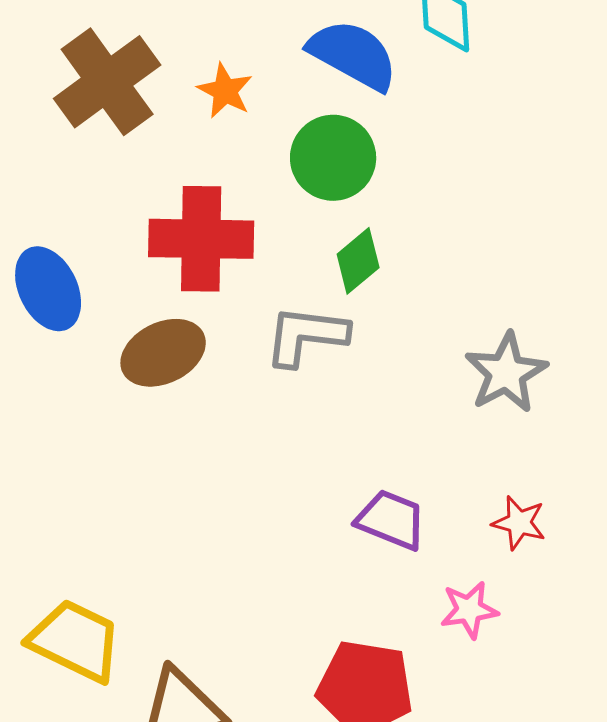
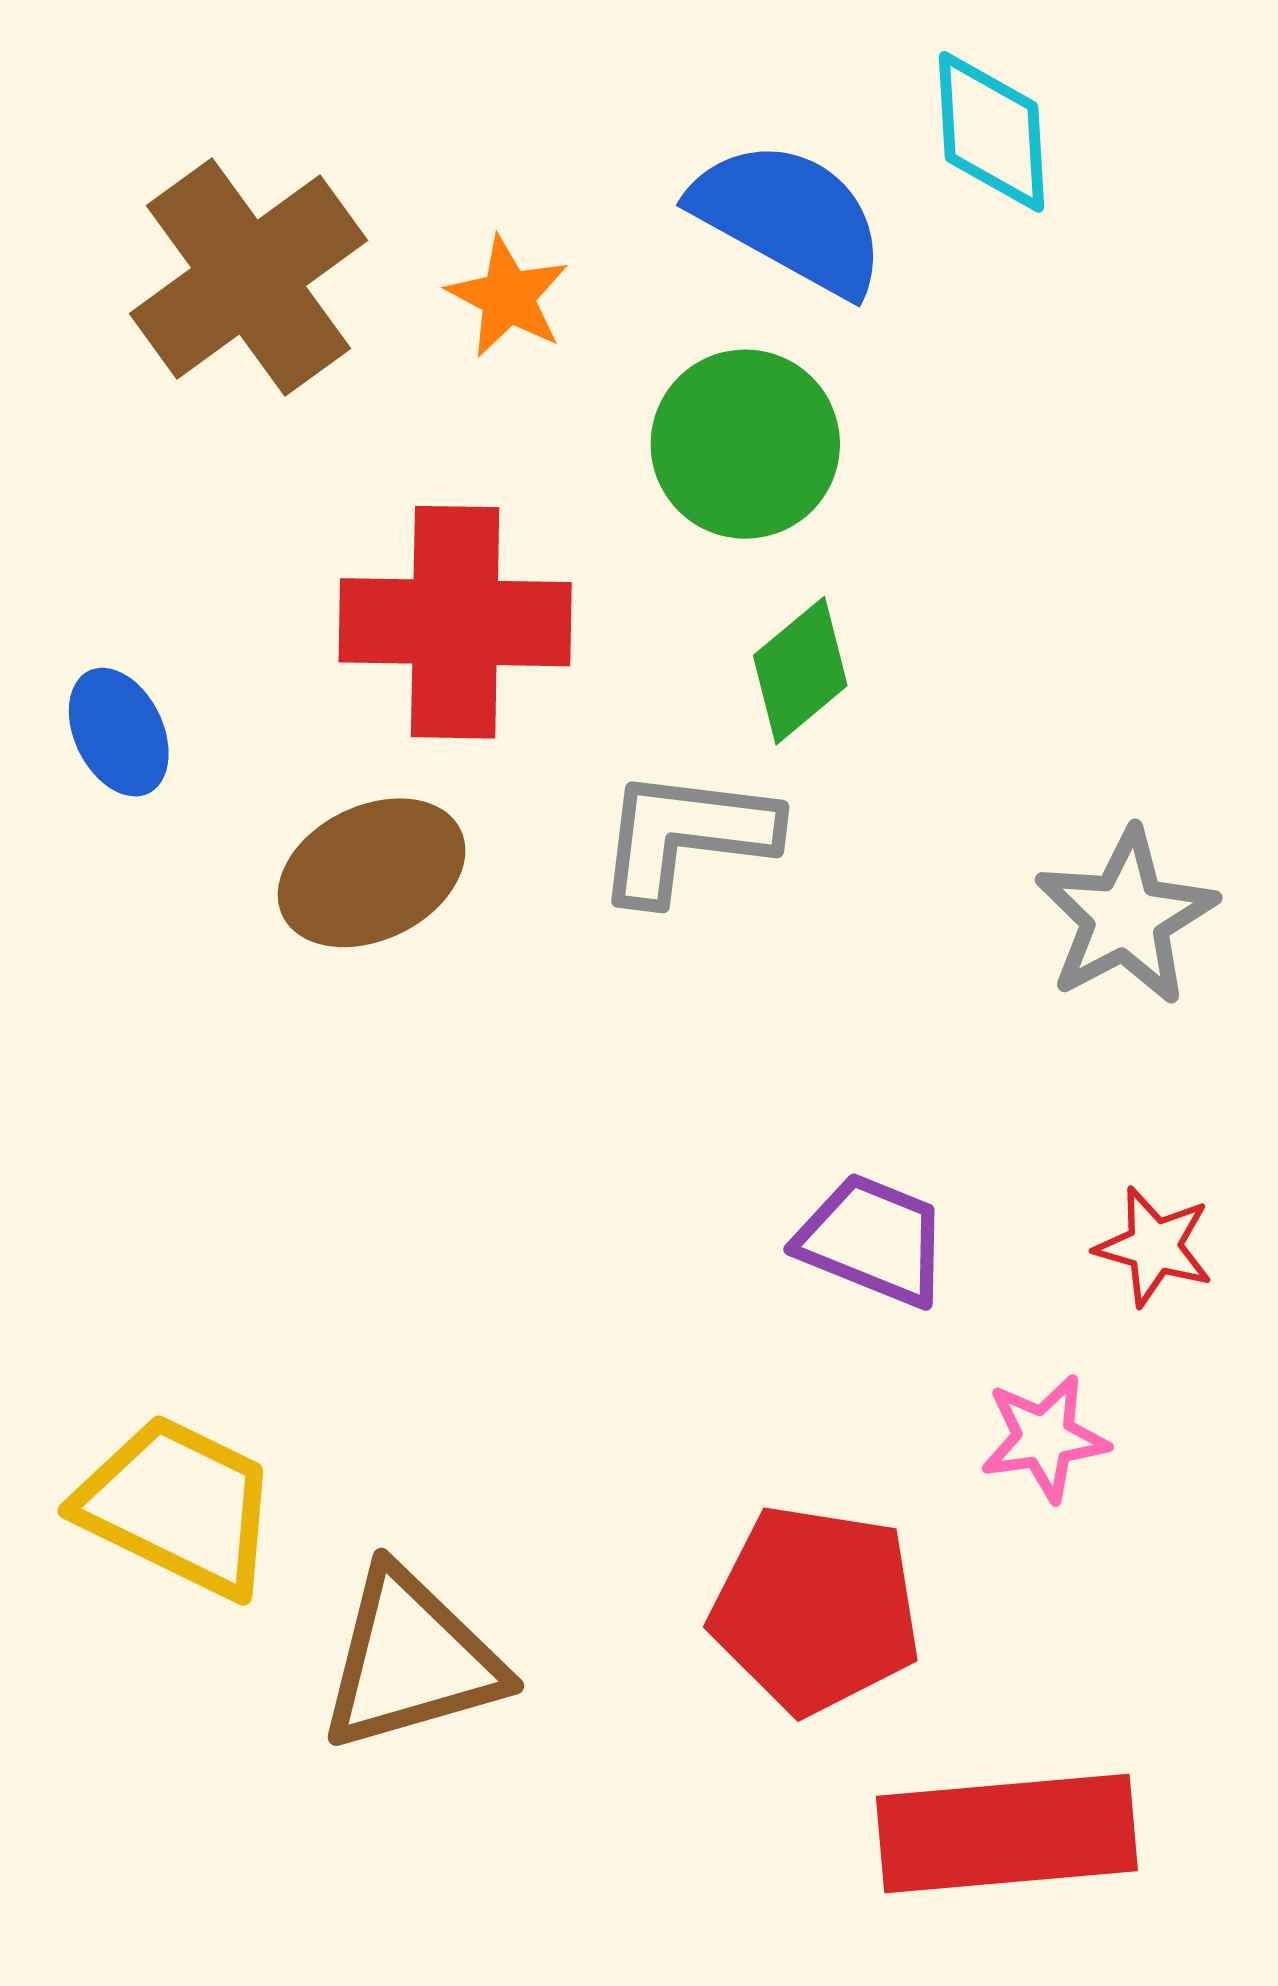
blue ellipse: (48, 289) -> (119, 732), size x0.7

